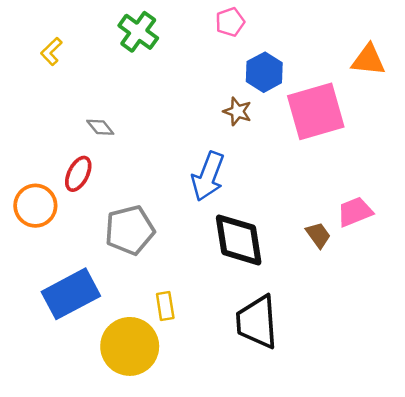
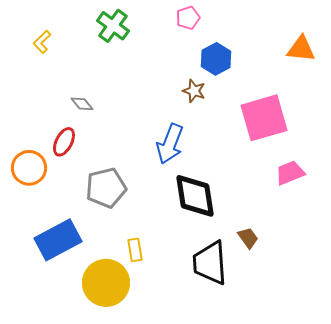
pink square: (316, 111) -> (264, 118), moved
brown trapezoid: (318, 235) -> (248, 238), moved

